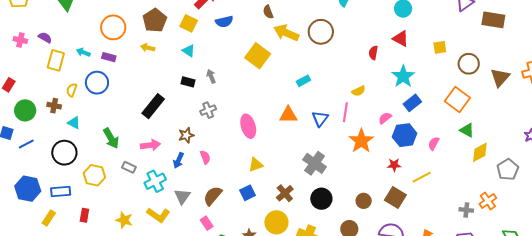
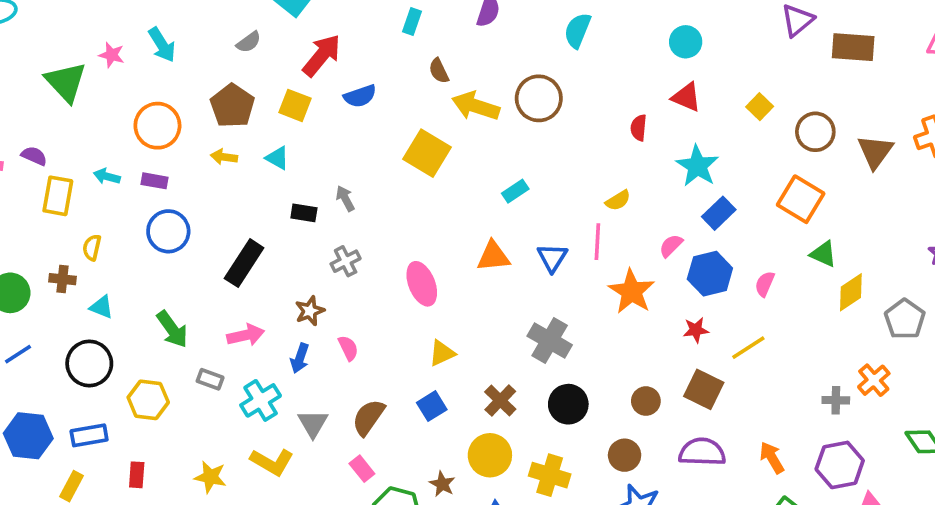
yellow square: (440, 47) -> (760, 107), turned -32
cyan triangle: (189, 51) -> (277, 158), moved
blue circle: (97, 83) -> (168, 231), moved

